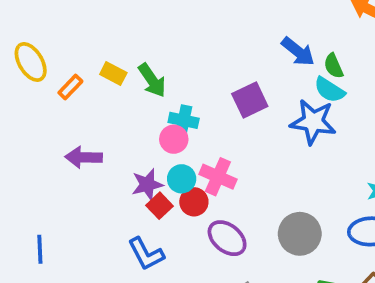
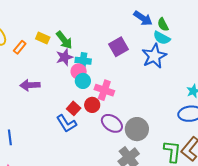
blue star: (313, 122) -> (154, 56), turned -30
cyan circle: (182, 179) -> (83, 81), moved
purple star: (147, 185) -> (64, 57), moved
gray circle: (300, 234) -> (137, 129), moved
blue L-shape: (146, 254) -> (67, 124), moved

